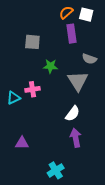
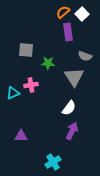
white square: (86, 15) -> (82, 14), turned 32
gray square: (32, 42) -> (26, 50), moved
purple arrow: (76, 138) -> (72, 131), turned 36

